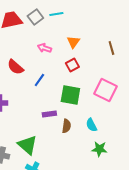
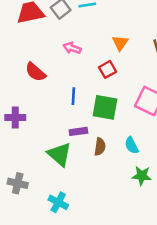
orange triangle: (73, 42) -> (120, 43), moved
blue line: (39, 80) -> (73, 96), moved, turned -32
green triangle: (27, 145) -> (59, 154), moved

